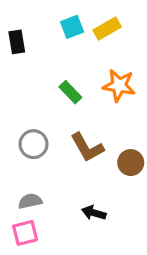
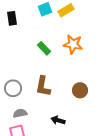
gray circle: (33, 144) -> (13, 88), moved
brown L-shape: (87, 147) -> (43, 86), moved, turned 40

